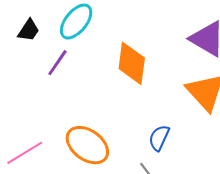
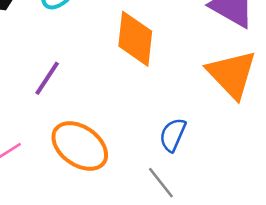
purple line: (57, 63) -> (47, 78), moved

